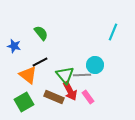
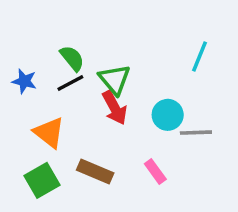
black line: (40, 62) -> (70, 83), moved
green triangle: (65, 75) -> (115, 79), moved
gray line: (82, 75) -> (196, 133), moved
red arrow: (70, 91) -> (115, 108), moved

